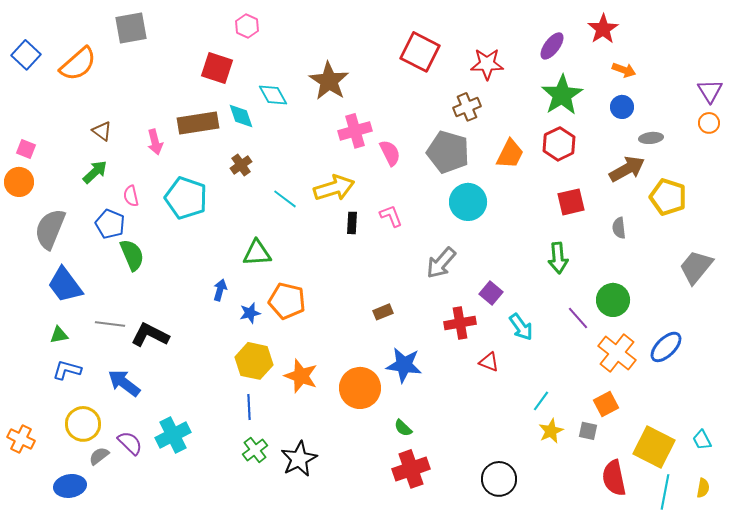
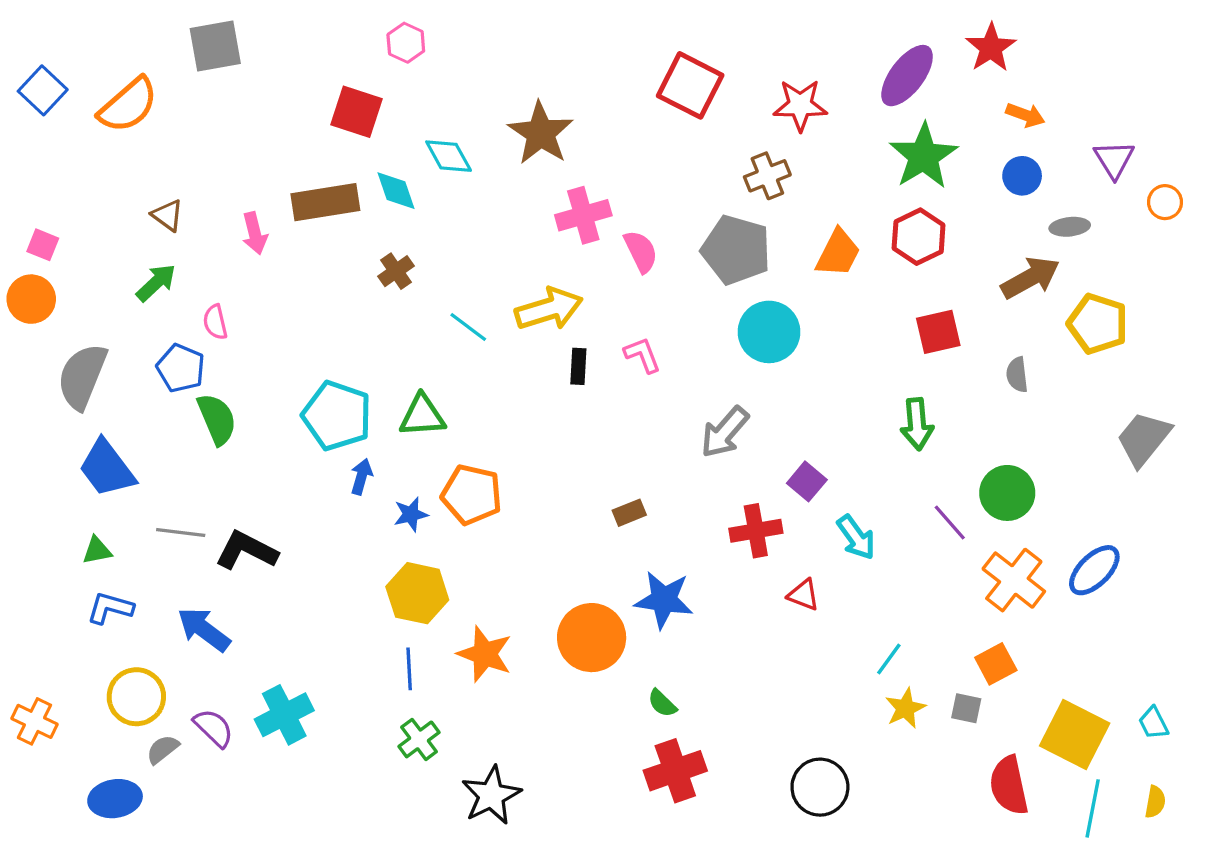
purple ellipse: (552, 46) -> (907, 76), size x1.4
purple triangle: (710, 91) -> (1114, 159), moved
cyan pentagon: (186, 198) -> (337, 416), moved
orange star: (301, 376) -> (485, 654), moved
black star: (299, 459) -> (491, 795), moved

